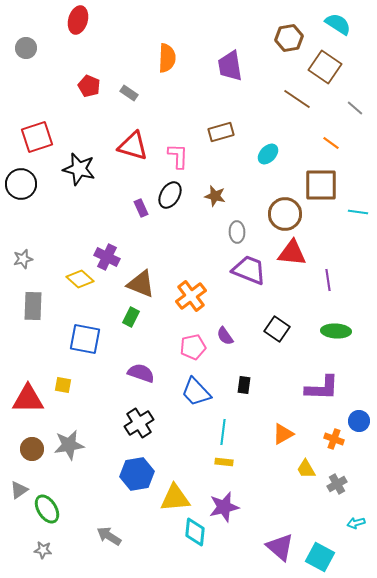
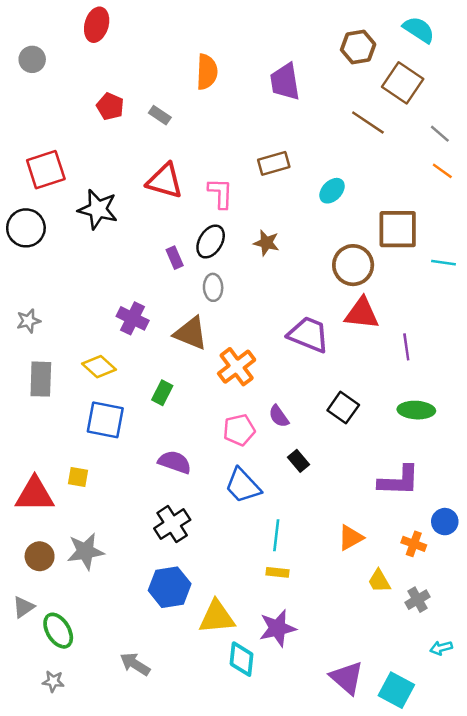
orange line: (331, 143) -> (442, 171), moved
gray ellipse: (237, 232) -> (213, 287), moved
yellow diamond: (80, 279) -> (99, 367), moved
brown triangle: (141, 284) -> (191, 333), moved
black rectangle: (244, 385) -> (299, 461), moved, turned -48

